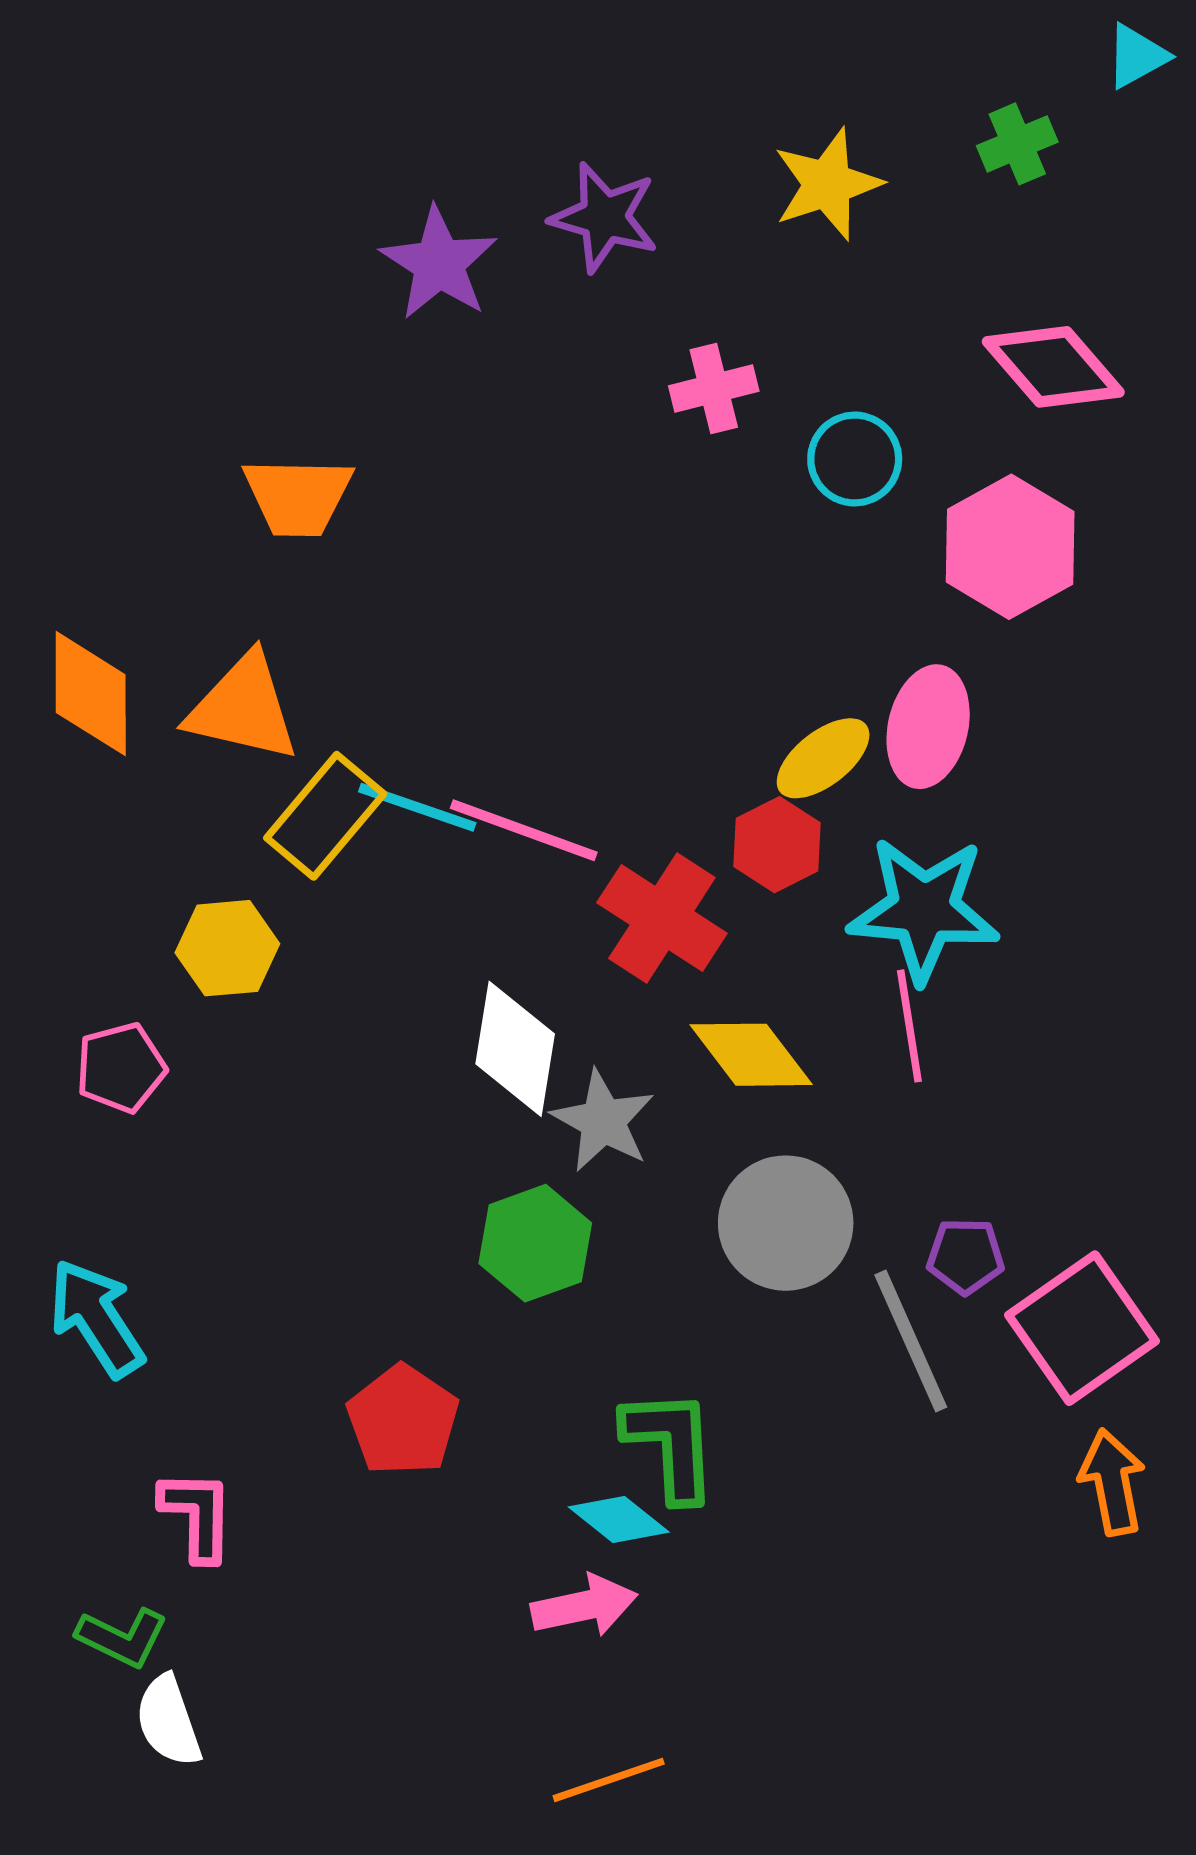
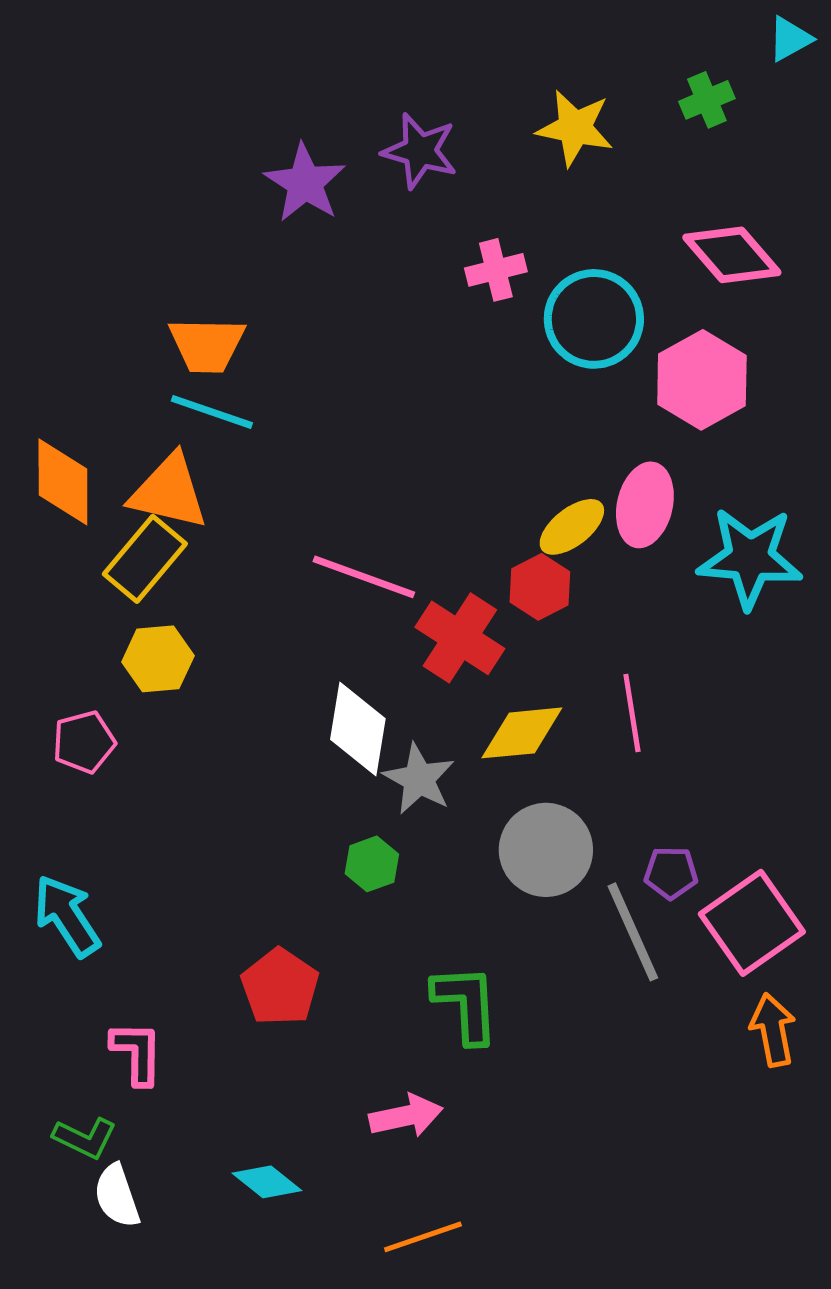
yellow star: (827, 184) -> (575, 128), turned 30
cyan circle: (855, 459) -> (594, 319), size x1.5
cyan line: (417, 807) -> (212, 412), moved
yellow rectangle: (325, 816) -> (145, 559), moved
cyan star: (924, 909) -> (750, 558), moved
yellow diamond: (751, 1055) -> (522, 733), turned -58
green hexagon: (535, 1243) -> (372, 864), size x0.7
cyan diamond: (619, 1519) -> (267, 1182), moved

